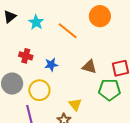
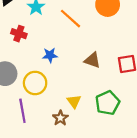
red cross: (26, 56) -> (19, 34), moved
green pentagon: (110, 90) -> (108, 103), moved, turned -30

